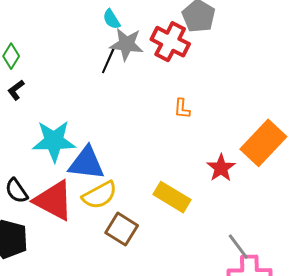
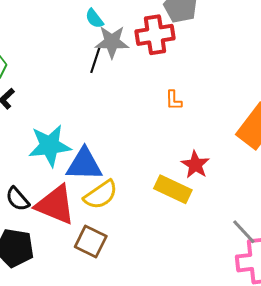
red cross: (170, 42) -> (155, 35), turned -30
red star: (221, 168) -> (195, 165), moved
brown square: (122, 229) -> (91, 242), moved

